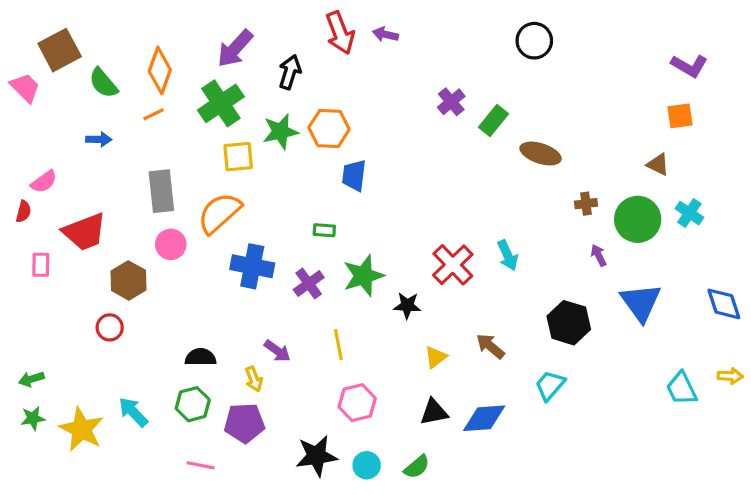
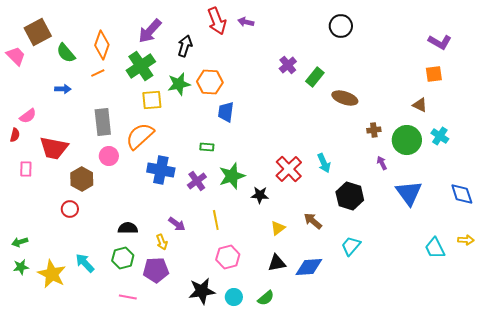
red trapezoid: (85, 232) -> (54, 148), turned 32
black hexagon: (569, 323) -> (350, 196), moved

